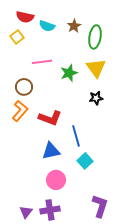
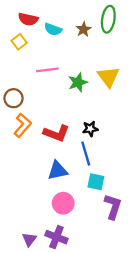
green ellipse: (95, 37) -> (108, 19), moved
brown circle: (24, 87) -> (14, 98), moved
black star: (96, 98) -> (90, 129), moved
cyan square: (85, 161) -> (96, 182), turned -35
purple L-shape: (100, 206) -> (113, 207), moved
purple cross: (50, 210) -> (56, 237), turned 30

